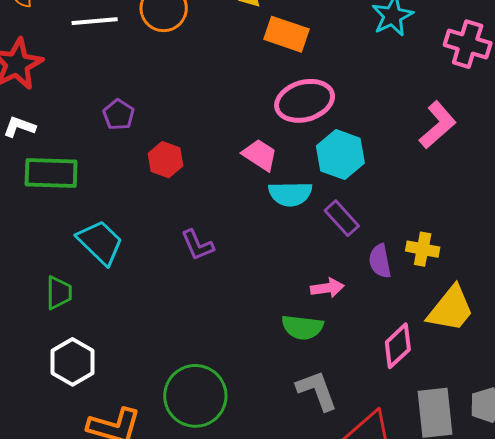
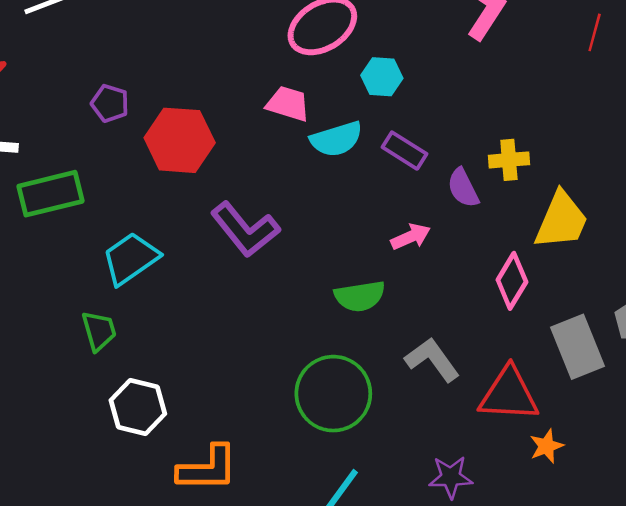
cyan hexagon: (340, 155) -> (382, 77), size x0.7
red hexagon: (166, 160) -> (180, 140), size x1.6
cyan trapezoid: (100, 242) -> (131, 258), turned -63
purple L-shape: (197, 245) -> (245, 229), size x1.6
green semicircle: (302, 327) -> (360, 296), moved
green circle: (195, 396) -> (333, 394), moved

